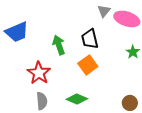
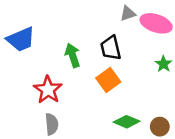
gray triangle: (104, 11) -> (128, 14), turned 32
green diamond: (77, 99) -> (127, 122), moved

